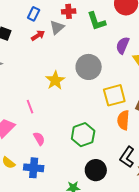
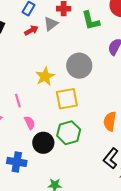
yellow square: (114, 95) -> (67, 99), moved
pink semicircle: (39, 139) -> (30, 123), moved
black circle: (96, 170) -> (43, 143), moved

